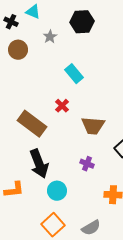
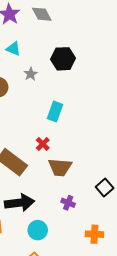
cyan rectangle: (74, 74) -> (55, 112), turned 60
brown trapezoid: (93, 126) -> (60, 167), moved
black arrow: (39, 164) -> (19, 203), turned -76

